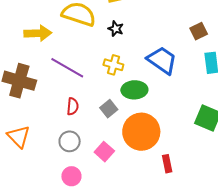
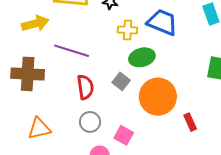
yellow cross: (113, 65) -> (128, 30), moved
red semicircle: (73, 106) -> (85, 87), size x1.4
orange triangle: (19, 136) -> (39, 128), turned -45
pink square: (104, 152) -> (124, 135), moved

